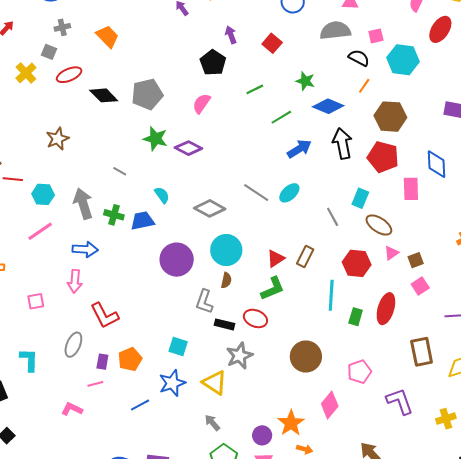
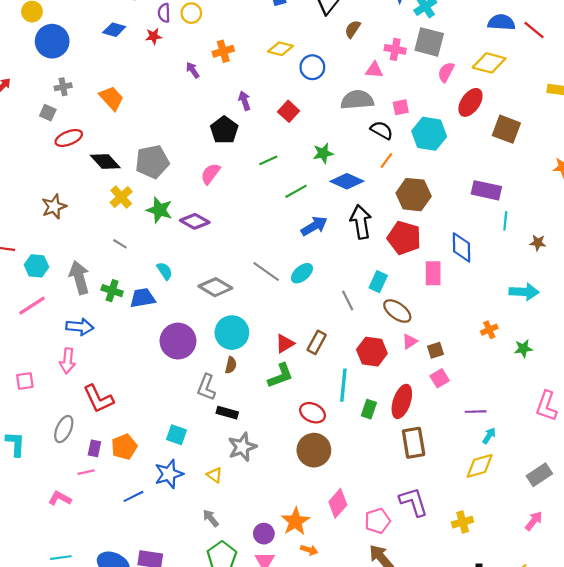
yellow cross: (26, 73) -> (121, 197), moved
green star: (305, 81) -> (323, 153), turned -30
red ellipse: (255, 318) -> (312, 413), moved
brown rectangle: (422, 352) -> (414, 443), moved
pink pentagon: (359, 372) -> (377, 521), moved
yellow triangle: (215, 383) -> (215, 475), size x0.6

